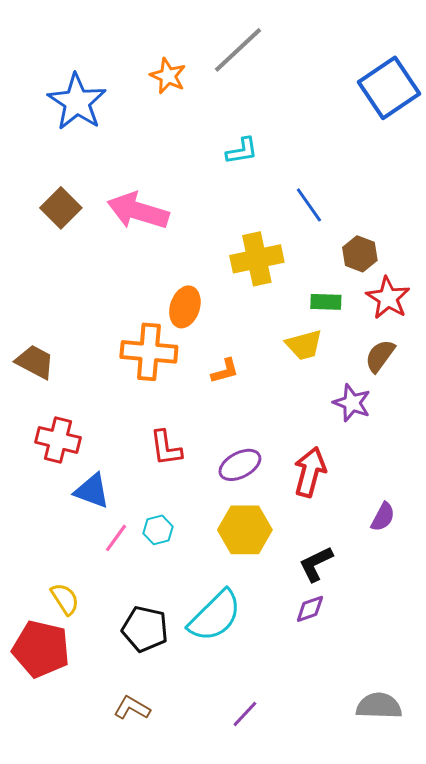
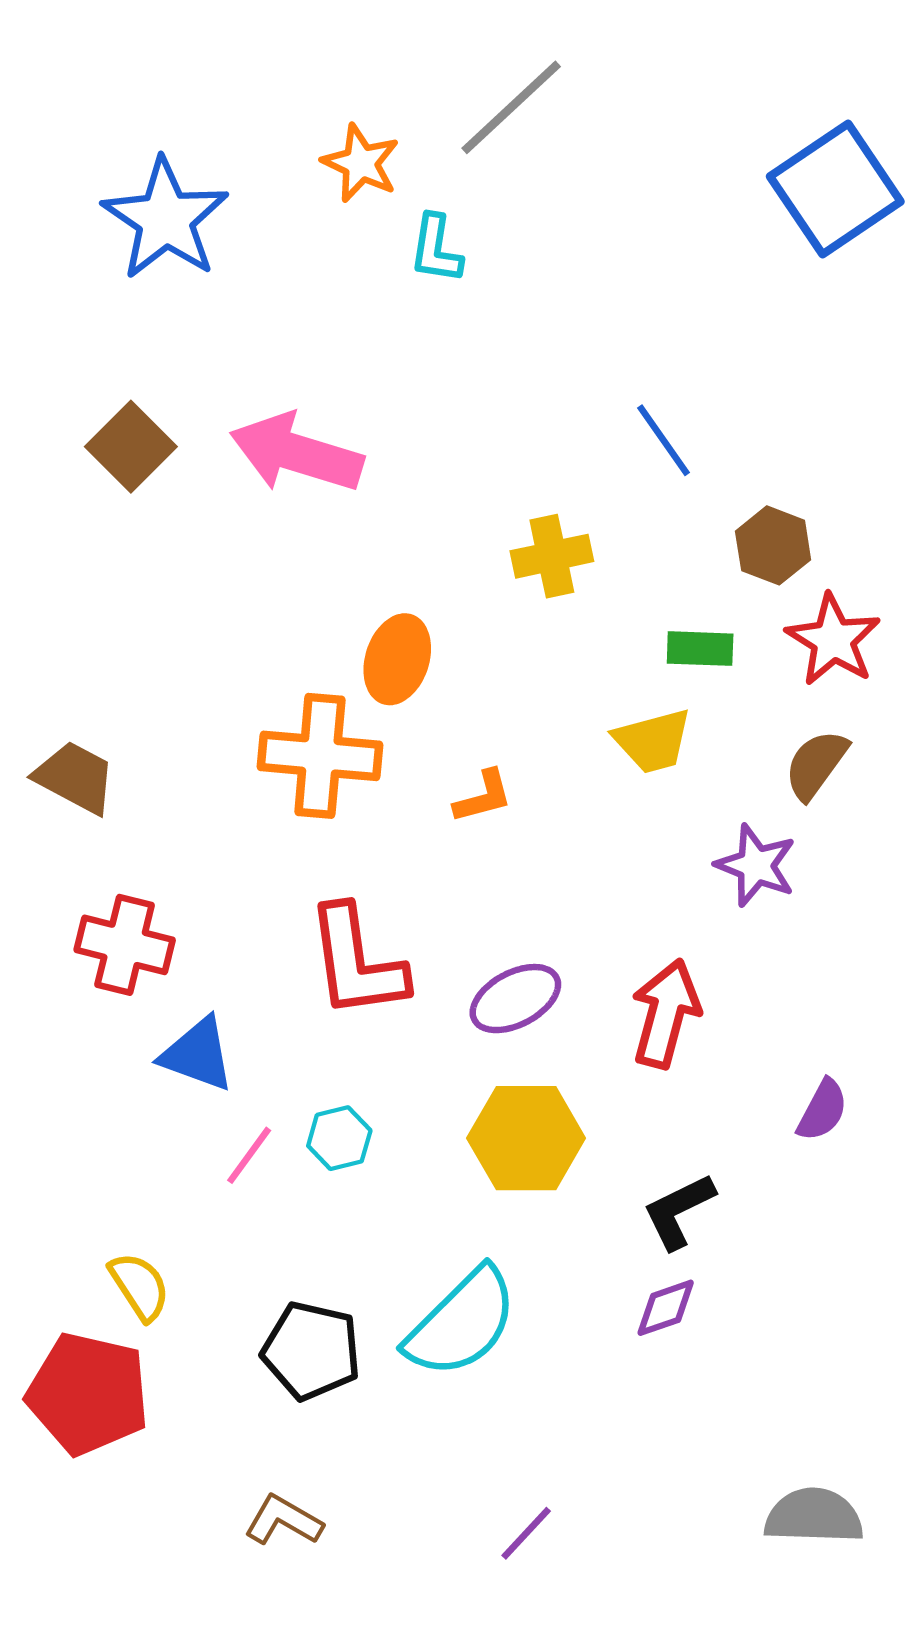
cyan L-shape: (242, 151) -> (436, 249), moved, turned 108
yellow cross: (257, 259) -> (552, 556), size x0.7
red L-shape: (166, 448) -> (356, 962), size x1.5

